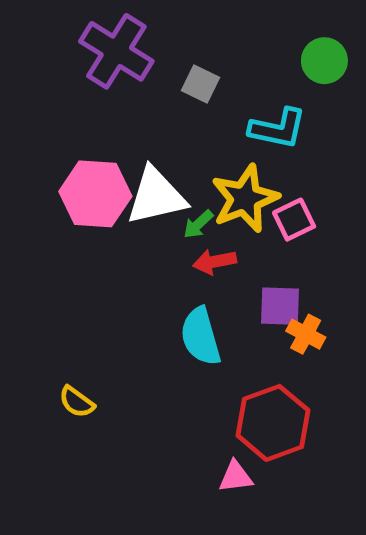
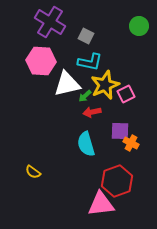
cyan L-shape: (278, 128) -> (90, 62), moved
pink hexagon: (95, 194) -> (41, 61), moved
pink triangle: (236, 477) -> (101, 204), size x1.8

